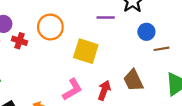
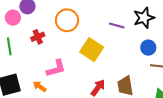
red cross: (20, 41) -> (38, 37), moved, turned 32
pink L-shape: (72, 90) -> (56, 68), moved

